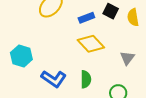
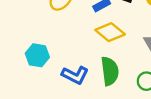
green semicircle: (86, 79) -> (110, 71), size x1.5

